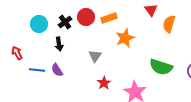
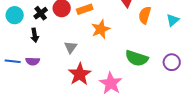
purple semicircle: (57, 70) -> (33, 61), turned -56
red star: (104, 83) -> (80, 74), size x1.6

